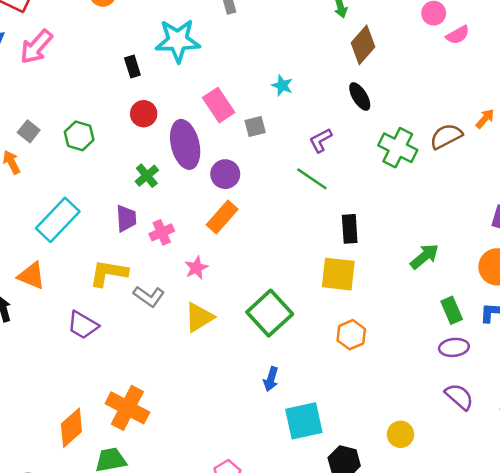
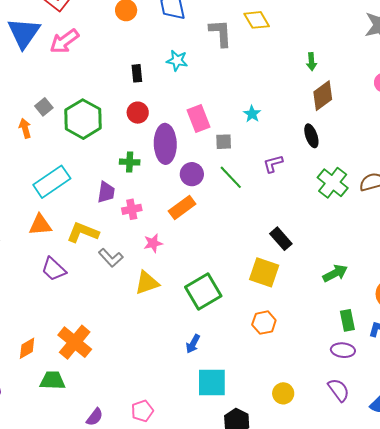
cyan star: (178, 41) -> (177, 61), size x0.6
green hexagon: (79, 136) -> (83, 119), size x1.6
green cross: (147, 176) -> (130, 162), turned 30
green line: (312, 179) -> (231, 177), moved
black rectangle: (350, 229) -> (281, 239), turned -50
orange triangle: (31, 276) -> (40, 225), moved, turned -40
orange diamond: (71, 428) -> (27, 348), size x0.7
yellow circle: (401, 434) -> (283, 393), moved

